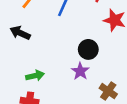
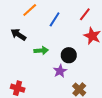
green arrow: (35, 76) -> (41, 51), moved

